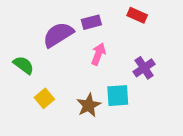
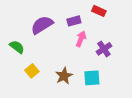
purple rectangle: (91, 22) -> (74, 21), moved
pink arrow: (98, 54) -> (81, 39), moved
cyan square: (118, 96) -> (92, 78), moved

